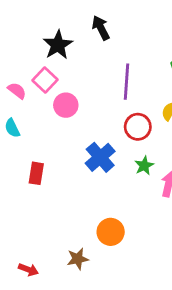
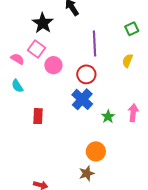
red circle: (138, 127) -> (86, 74), moved
green star: (144, 166) -> (108, 117), moved
brown star: (78, 259) -> (87, 173), moved

